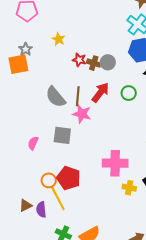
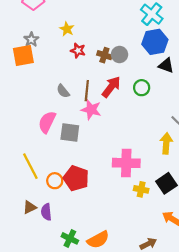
red star: (79, 60) -> (78, 51), moved
gray semicircle: (56, 97) -> (63, 91), size x0.6
pink semicircle: (33, 143) -> (47, 122), moved, size x1.5
yellow line: (58, 198) -> (30, 166), moved

